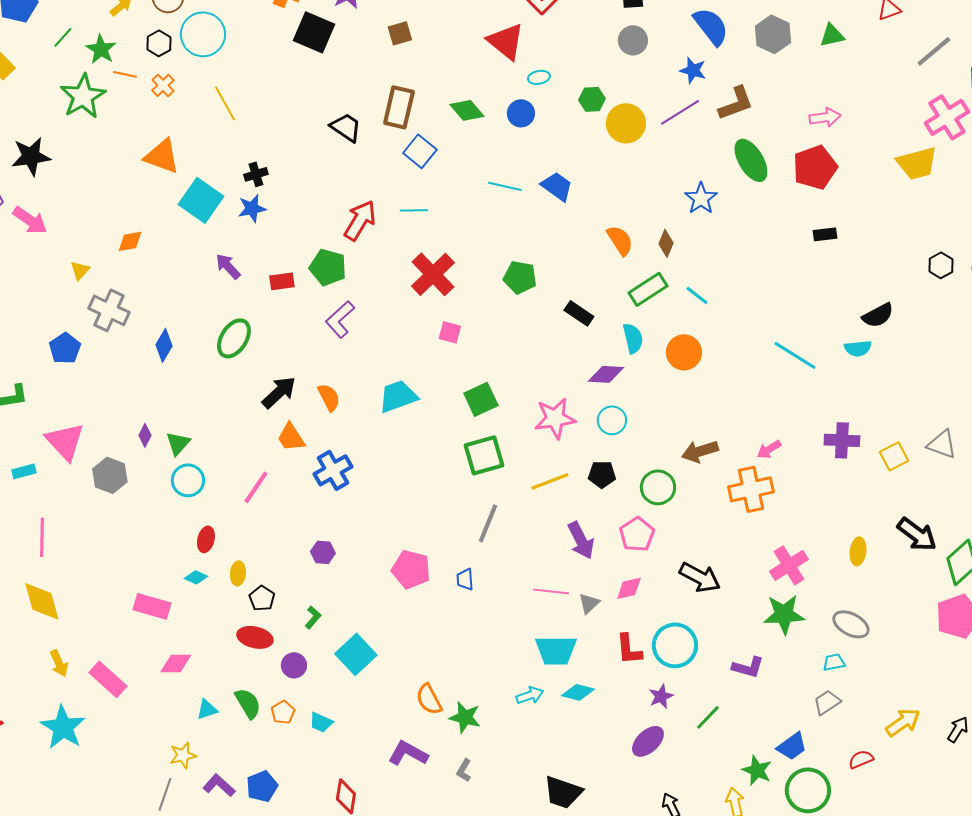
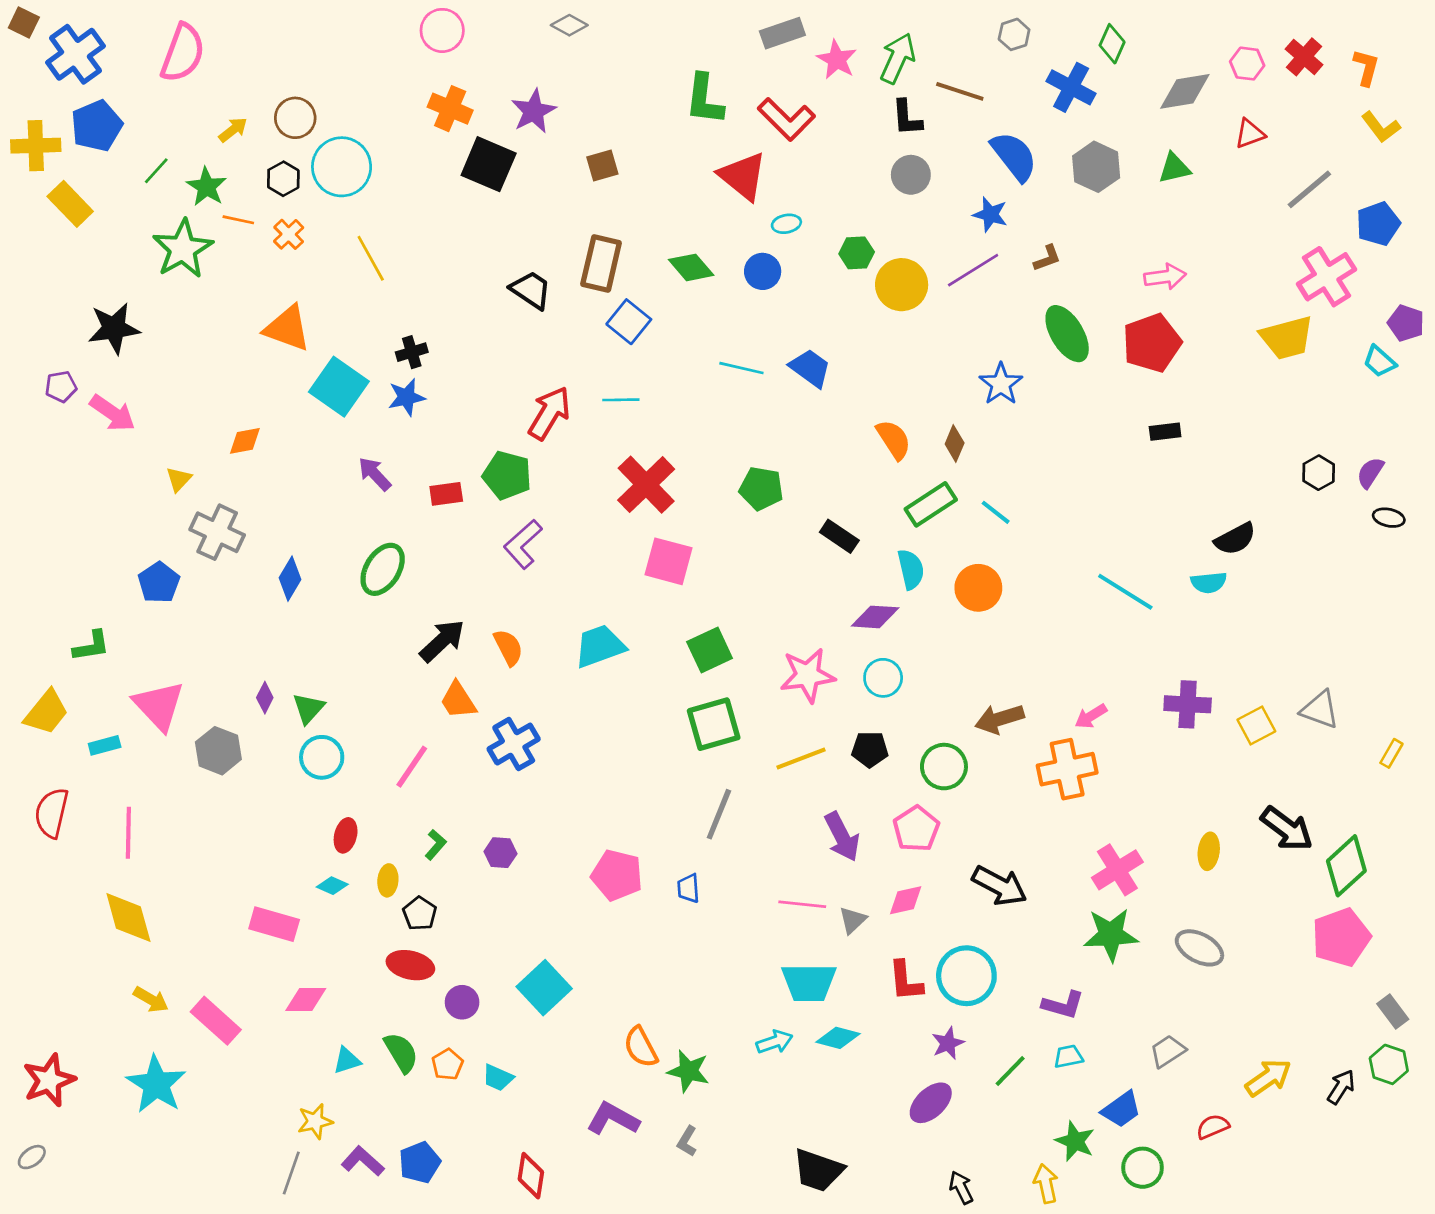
brown L-shape: (736, 103) -> (1047, 258), size x0.6
pink square: (450, 332) -> (669, 561), size x1.6
green L-shape: (313, 617) -> (436, 845), moved
cyan trapezoid: (834, 662) -> (1068, 1056), moved
yellow arrow: (59, 663) -> (151, 1000), turned -36
green circle: (808, 790) -> (1143, 1168), size x0.7

